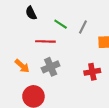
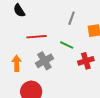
green line: (61, 24) -> (67, 45), moved
orange arrow: (22, 66) -> (17, 63), turned -126

